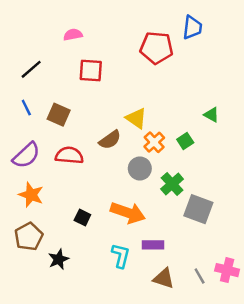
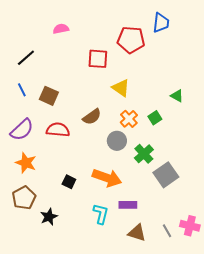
red square: (91, 70) -> (98, 59), moved
yellow triangle: (136, 118) -> (121, 88), moved
gray square: (198, 209) -> (166, 175), turned 35

